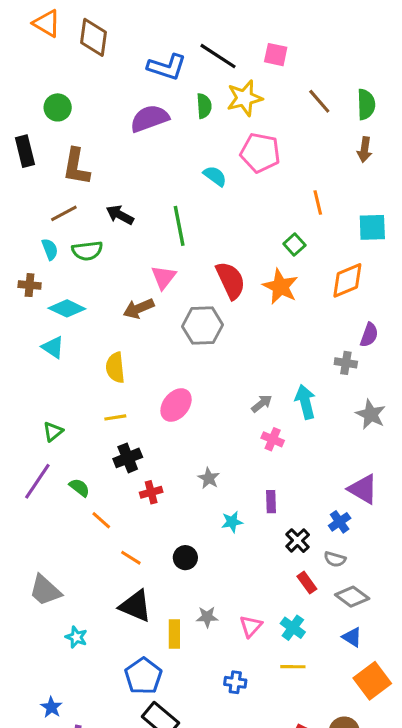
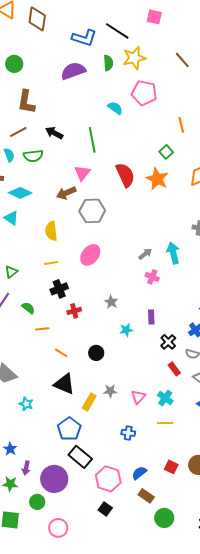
pink square: (276, 55) -> (154, 17), moved
gray hexagon: (202, 326) -> (92, 211), moved
orange line: (101, 520) -> (42, 329), turned -48
yellow rectangle: (174, 634) -> (89, 402), turned 30

